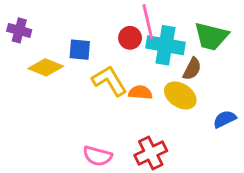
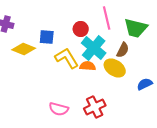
pink line: (148, 22) -> (107, 18), moved
cyan cross: (166, 45) -> (94, 48), moved, turned 30

